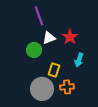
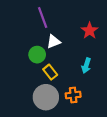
red star: (70, 37) -> (90, 31), moved
yellow rectangle: (54, 70) -> (50, 72), moved, turned -56

